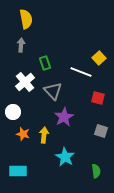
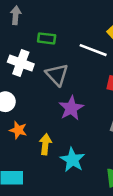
green rectangle: (45, 63) -> (47, 38), turned -64
white cross: (25, 82) -> (21, 63), turned -30
yellow arrow: (44, 135) -> (45, 144), moved

